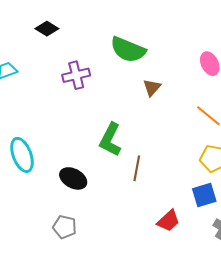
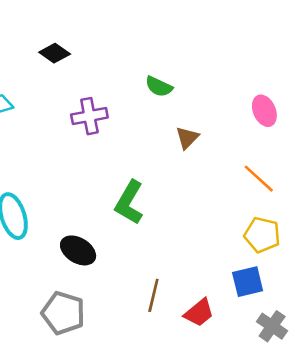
green semicircle: (128, 50) -> (159, 87), size x0.6
brown line: (137, 168) -> (153, 295), moved
gray pentagon: (65, 227) -> (63, 313), size x1.4

